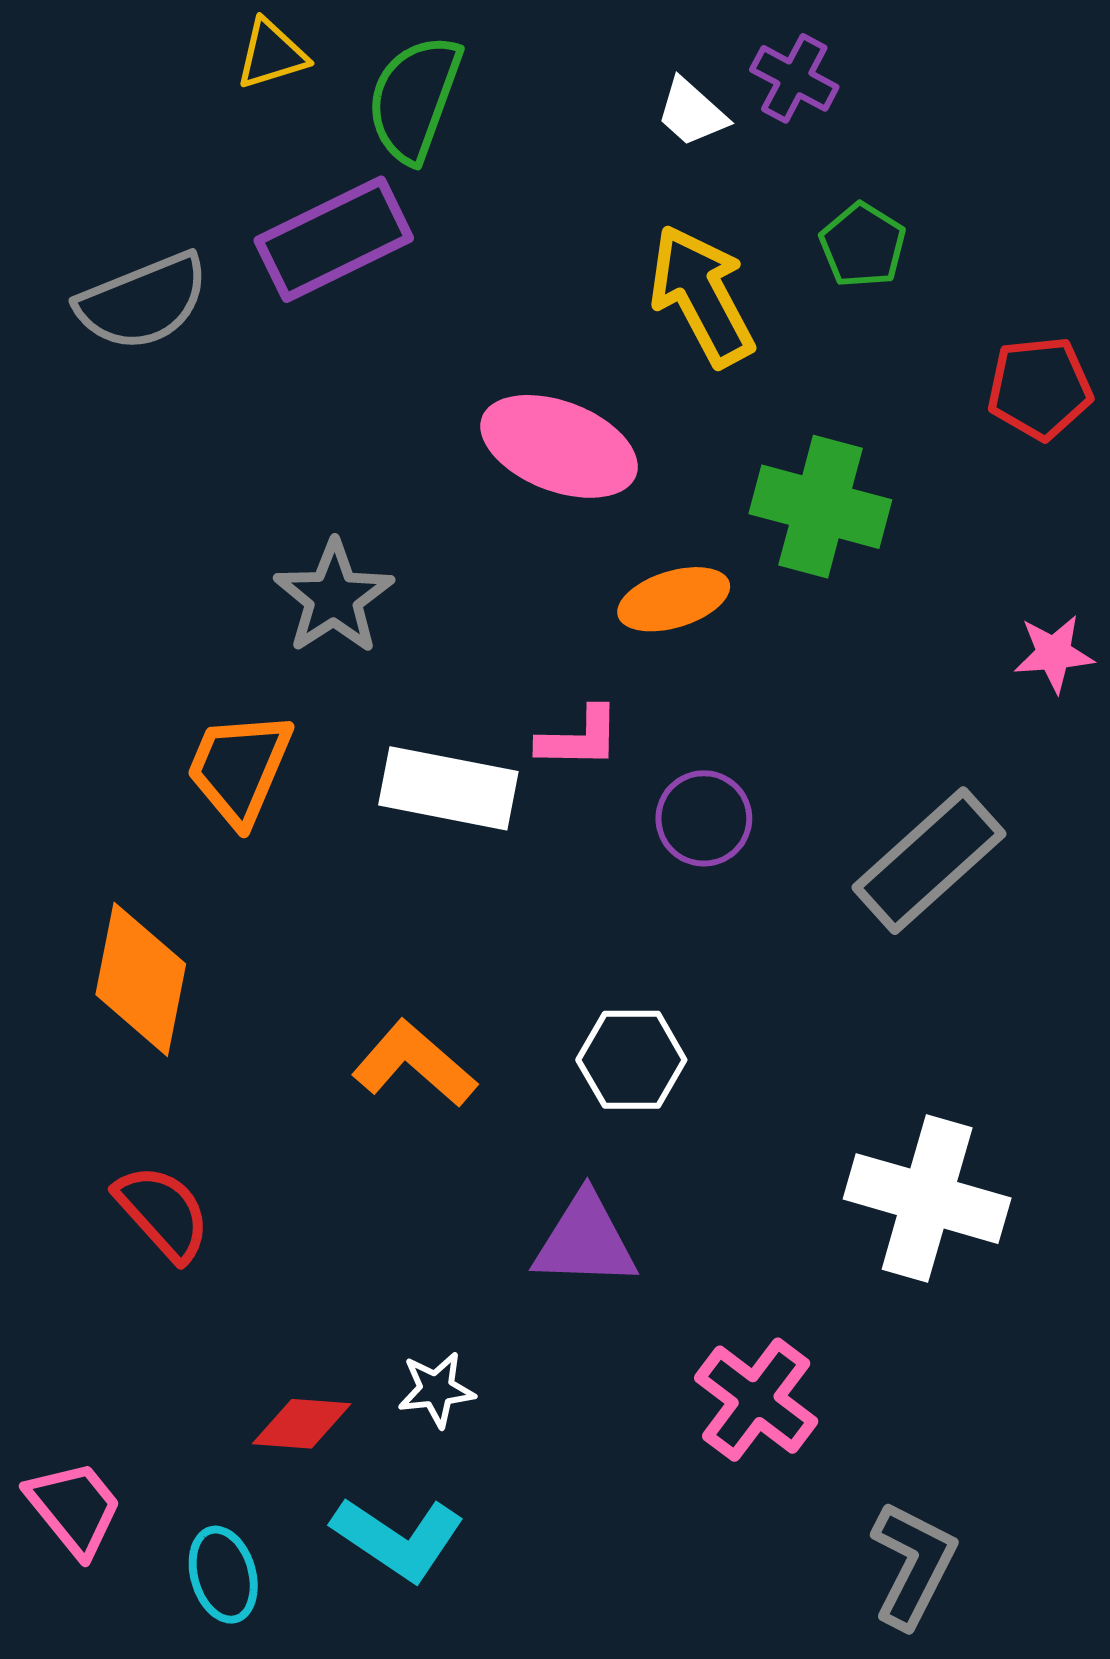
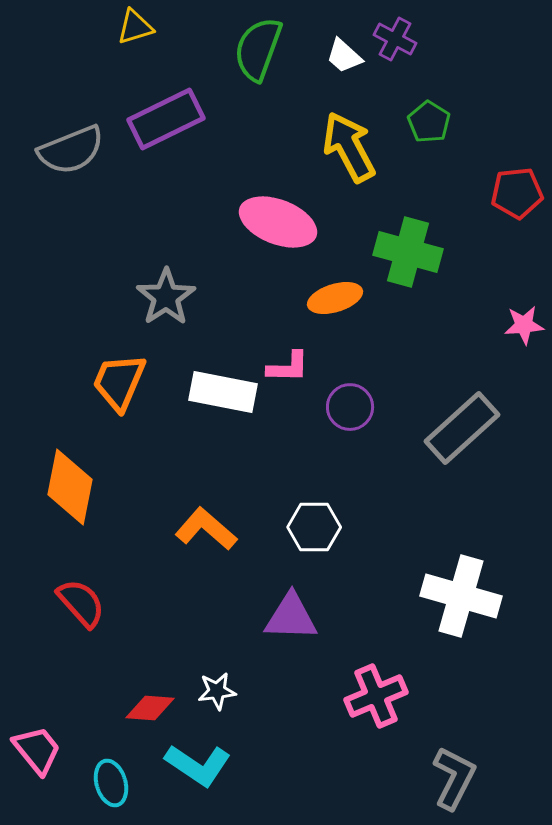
green semicircle: (414, 98) -> (258, 49), moved
pink cross: (756, 1400) -> (376, 696), turned 30

